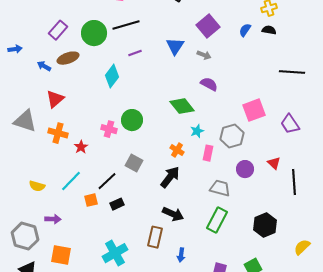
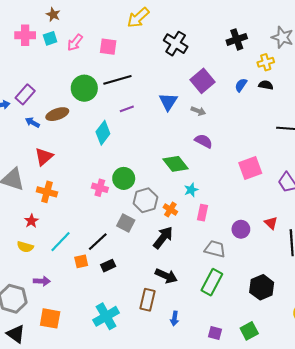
purple rectangle: (58, 30) -> (25, 94), moved
gray hexagon: (232, 136) -> (145, 200), moved
red star: (81, 147) -> (31, 221), moved

